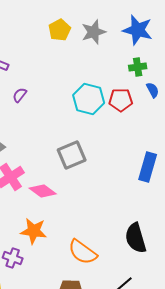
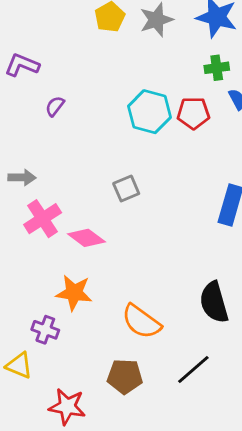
gray square: (72, 155) -> (126, 188), size x0.7

